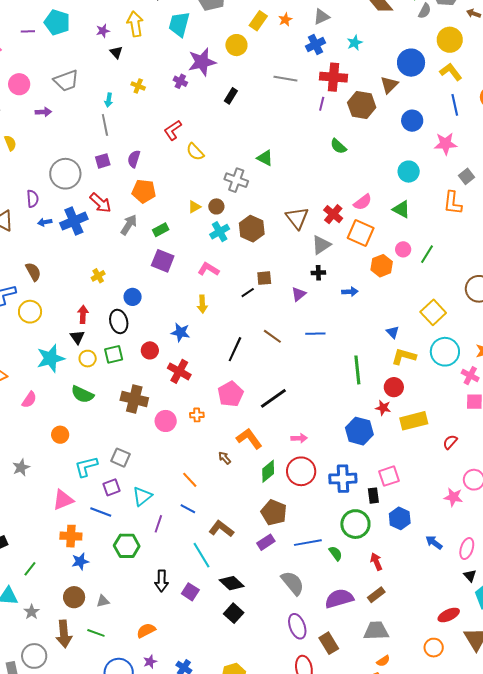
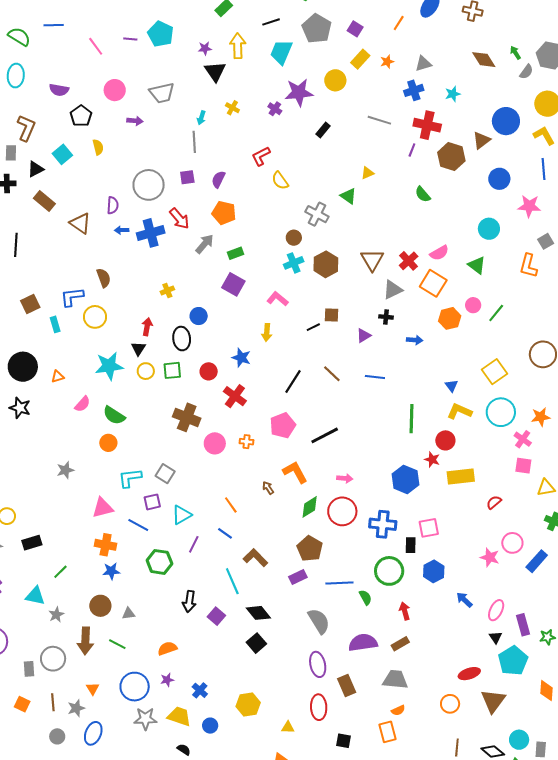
black triangle: (116, 52) -> (215, 71), size x1.6
yellow triangle: (194, 207) -> (368, 173), moved
green semicircle: (82, 394) -> (114, 415), moved

